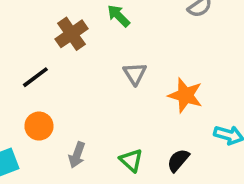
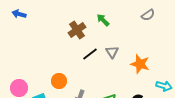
black line: (35, 77) -> (90, 54), moved

